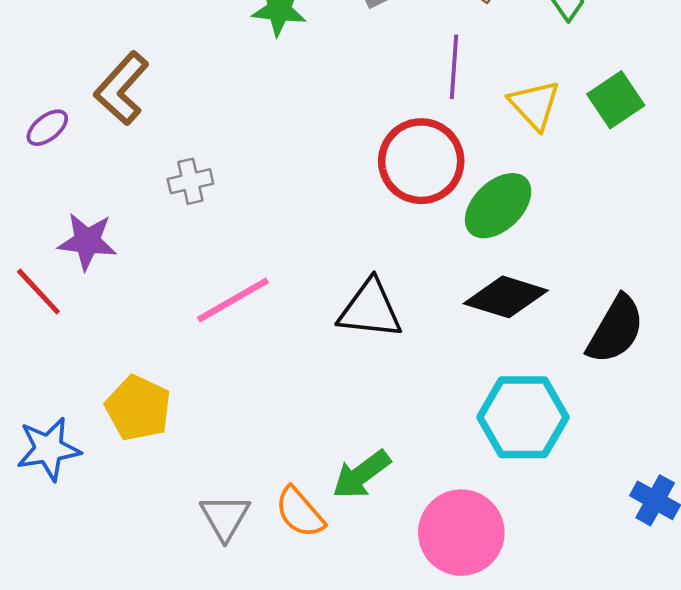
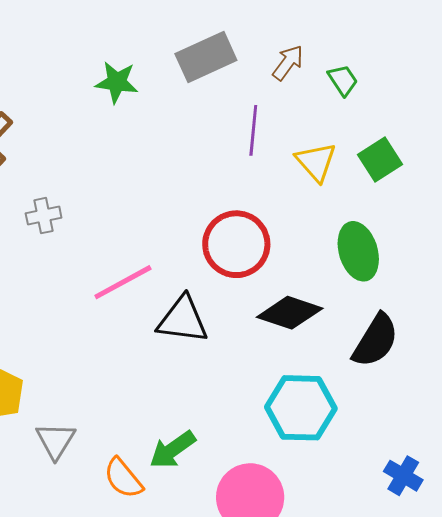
red circle: (421, 161) -> (236, 244), moved
green ellipse: (498, 206) -> (358, 251), moved, turned -64
pink line: (233, 300) -> (123, 282), moved
gray triangle: (225, 517) -> (56, 441), moved

